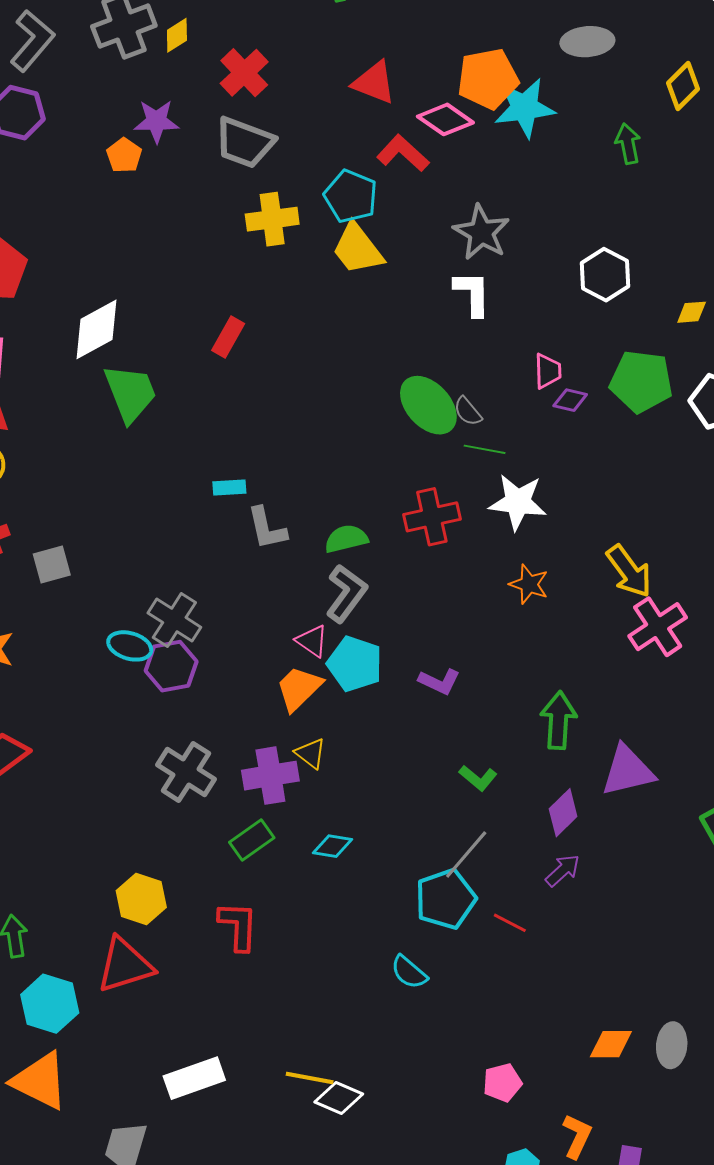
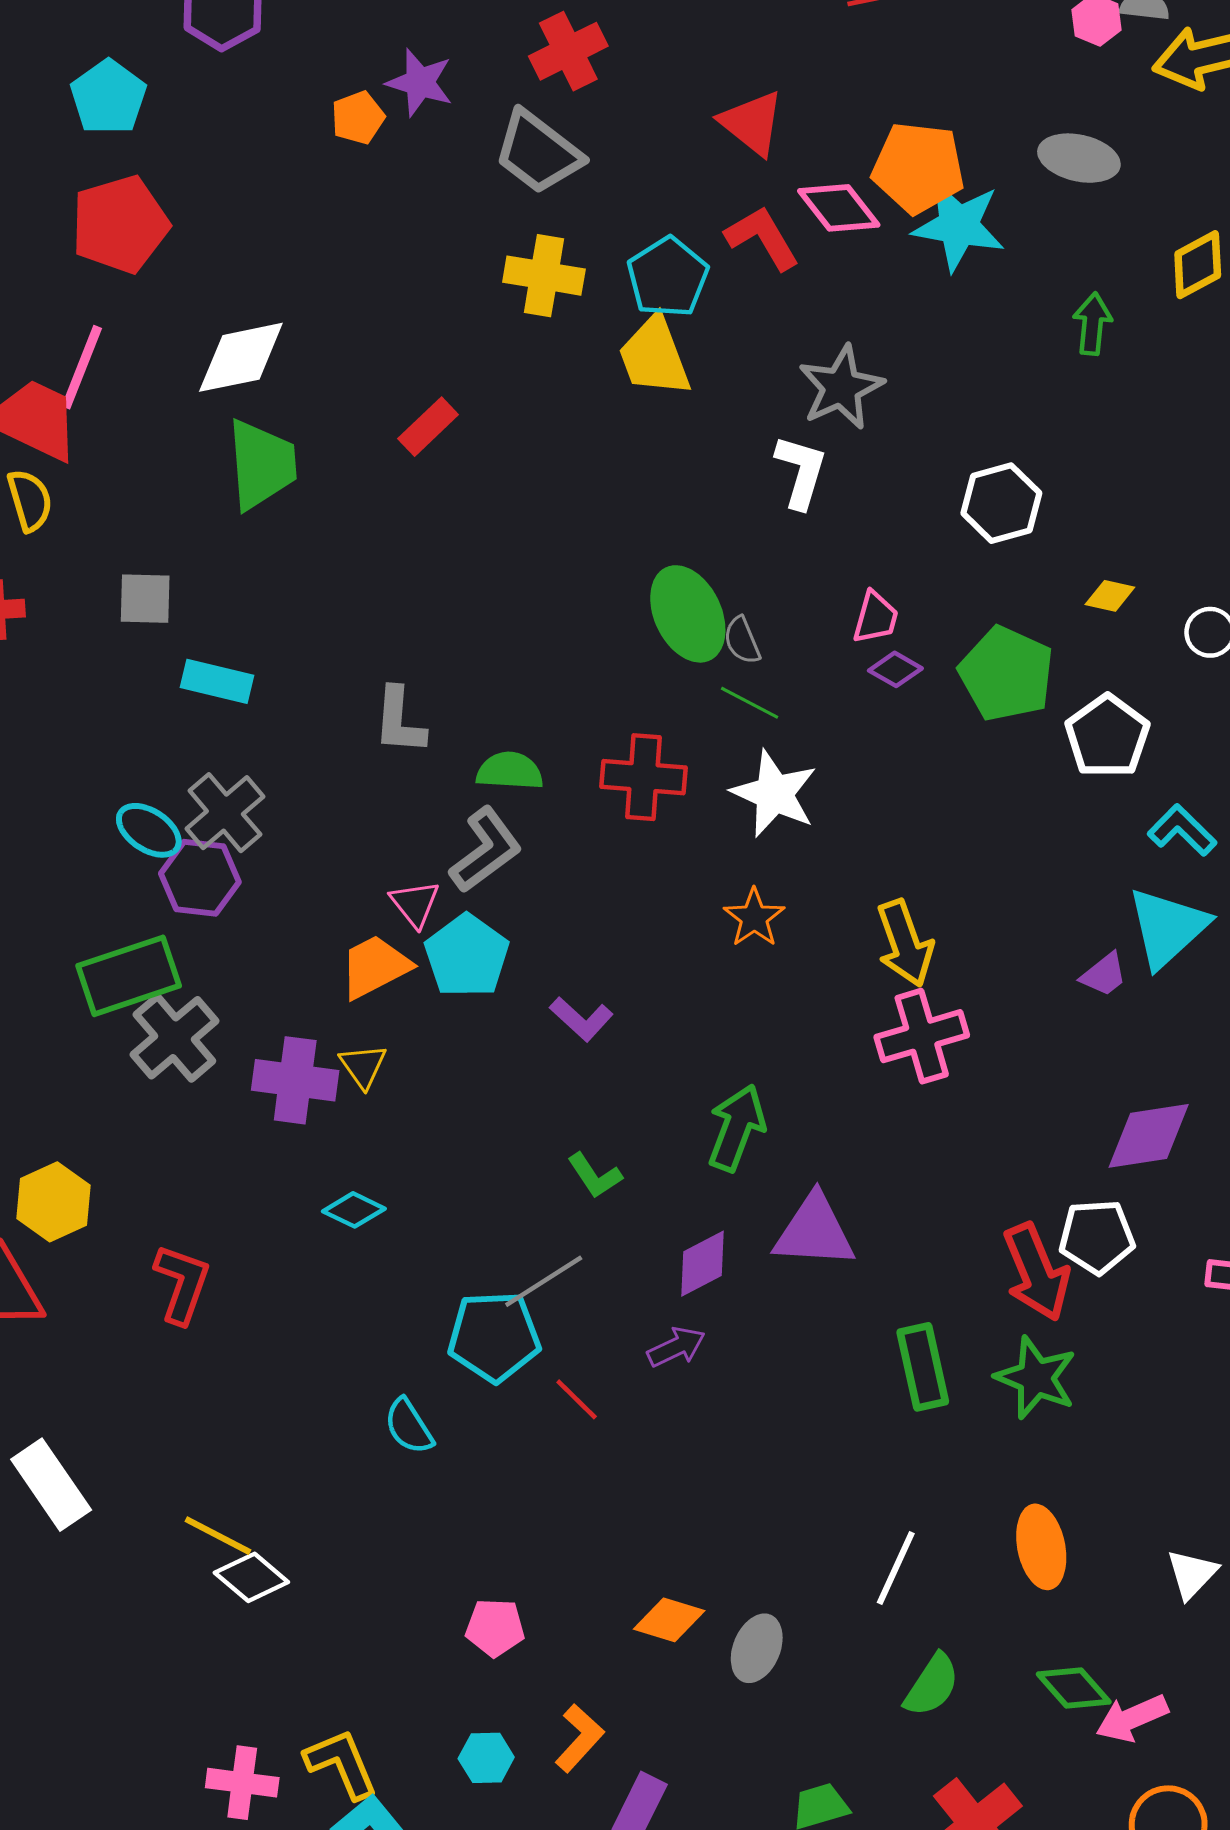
cyan rectangle: (229, 487) -> (217, 681), moved, size x1.4
gray square: (52, 565) -> (145, 599), moved
green rectangle: (252, 840) -> (129, 976), moved, size x1.5
white rectangle: (194, 1078) -> (51, 1485), turned 58

